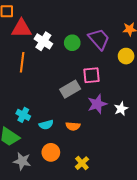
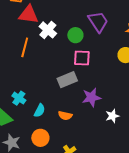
purple trapezoid: (99, 39) -> (98, 22), moved
pink square: (91, 75) -> (82, 58), moved
white star: (121, 109) -> (112, 116), moved
cyan semicircle: (46, 125) -> (40, 111), turned -56

